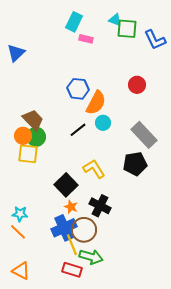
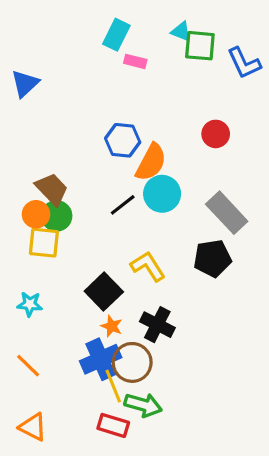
cyan circle: (103, 123) -> (162, 194), size x1.5
cyan star: (20, 214) -> (30, 304), moved

